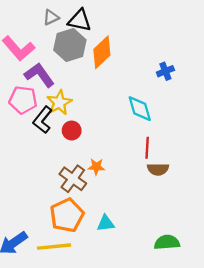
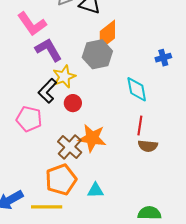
gray hexagon: (70, 45) -> (97, 54), moved
pink pentagon: (23, 100) -> (29, 119), moved
orange star: (96, 167) -> (92, 138), size x1.8

